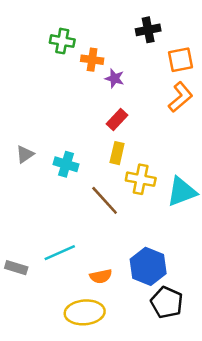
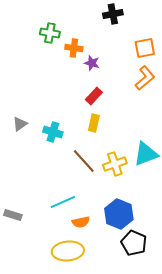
black cross: (148, 30) -> (113, 14), moved
yellow cross: (141, 179) -> (115, 164), moved, turned -30
cyan line: (60, 253) -> (63, 202), moved

